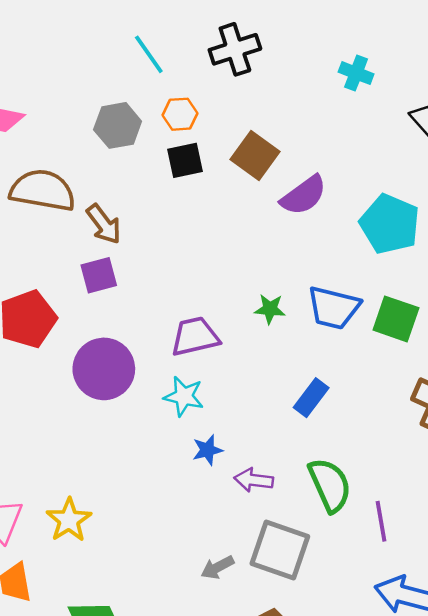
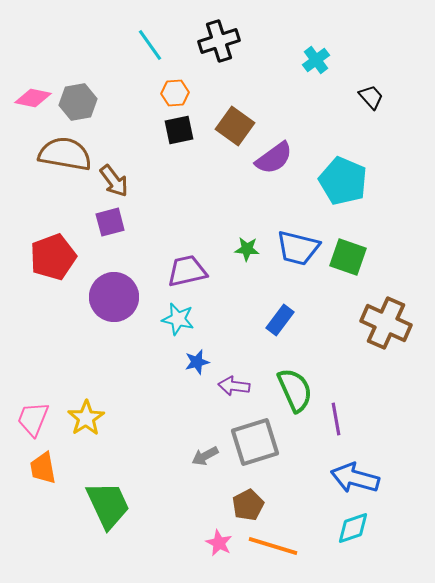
cyan cross: (356, 73) -> (316, 60), turned 32
gray hexagon: (118, 125) -> (78, 102), moved
gray square: (280, 550) -> (255, 442), turned -36

